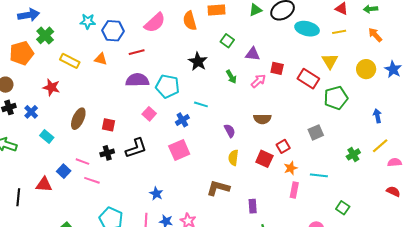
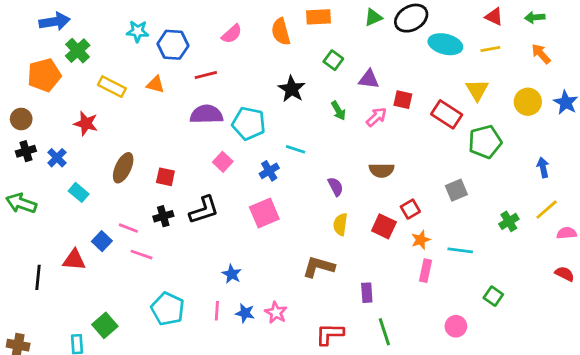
pink semicircle: (155, 23) -> (232, 34), size x0.7

